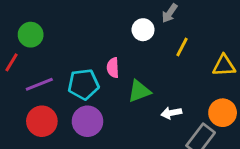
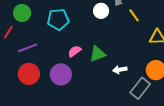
yellow line: (182, 47) -> (134, 15), moved, turned -64
pink semicircle: (113, 68) -> (75, 51), moved, turned 56
cyan pentagon: (83, 84) -> (58, 19), moved

